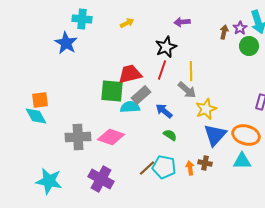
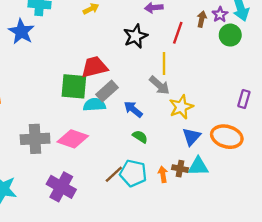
red line: (162, 70) -> (178, 33), moved
blue triangle: (215, 135) -> (191, 137), size x0.7
cyan triangle: (242, 161) -> (198, 166), moved

